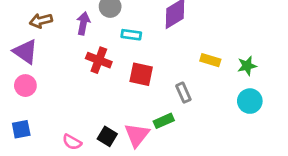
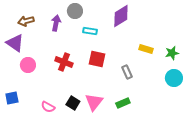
red cross: (99, 60) -> (64, 62), moved
pink circle: (25, 86) -> (28, 65), moved
green rectangle: (164, 121) -> (123, 103), moved

